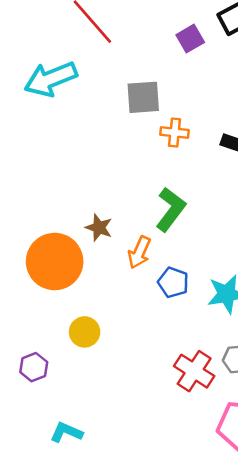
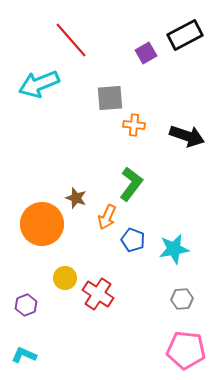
red cross: (194, 371) -> (98, 294), moved
cyan L-shape: (66, 432) -> (24, 355), moved

